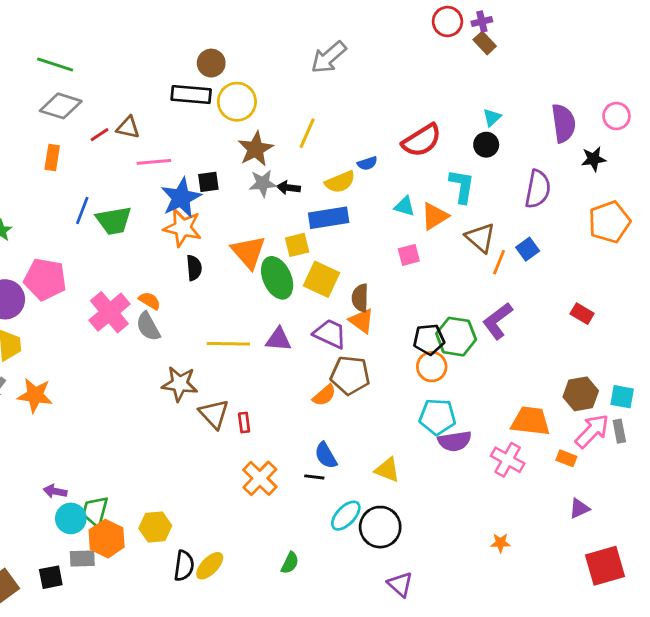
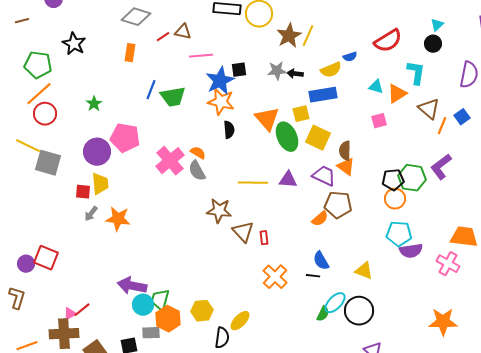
brown star: (256, 149) -> (289, 36), moved
purple arrow: (55, 491) -> (132, 286), size x1.8
orange star: (500, 543) -> (443, 322), size x2.0
green semicircle: (290, 563) -> (323, 314), moved
yellow ellipse: (210, 566) -> (240, 321), moved

